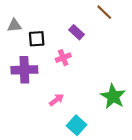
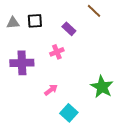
black square: (37, 39) -> (35, 21), moved

